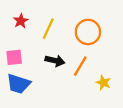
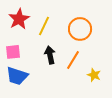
red star: (21, 21) -> (19, 19), size x1.5
black arrow: (55, 61) -> (50, 55), turned -114

